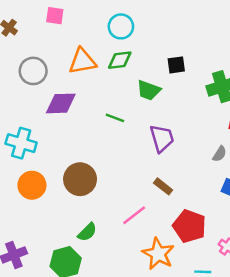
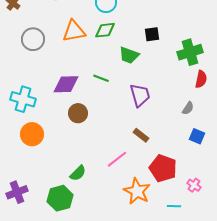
purple diamond: (61, 103) -> (66, 84), moved
brown circle: (80, 179) -> (78, 113), moved, size x0.7

